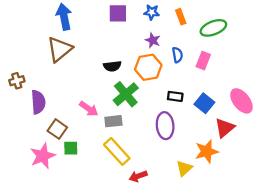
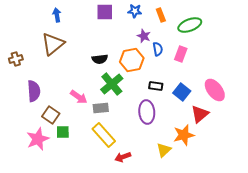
blue arrow: (64, 17) -> (57, 15), size x0.6
purple star: (153, 40) -> (144, 36), moved
brown cross: (17, 81) -> (16, 59), moved

